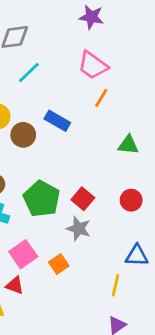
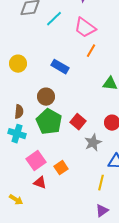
cyan line: (29, 72) -> (54, 19), moved
brown circle: (23, 135) -> (46, 97), moved
gray star: (79, 229) -> (93, 143), moved, turned 30
red triangle: (15, 285) -> (40, 183), moved

